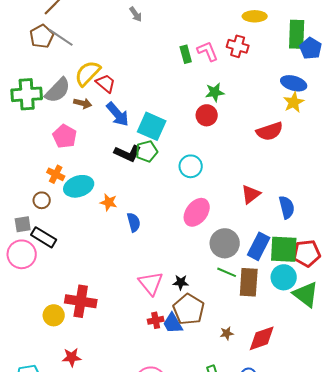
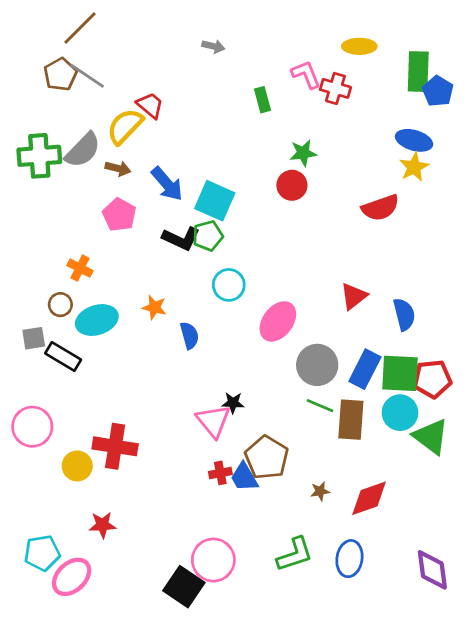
gray arrow: (136, 14) -> (213, 46), moved, turned -42
pink L-shape: (208, 51) -> (306, 74), moved
red trapezoid: (106, 83) -> (150, 105), moved
pink pentagon: (65, 136) -> (119, 215), moved
cyan circle: (191, 166) -> (229, 285), moved
cyan ellipse: (79, 186) -> (97, 320), moved
pink circle: (22, 254) -> (32, 427), moved
black star: (181, 282) -> (233, 403), moved

